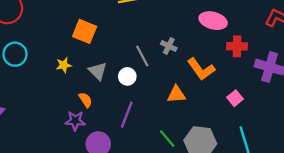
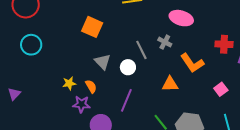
pink ellipse: (213, 21) -> (181, 18), moved
yellow star: (64, 65) -> (69, 83), moved

